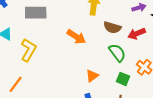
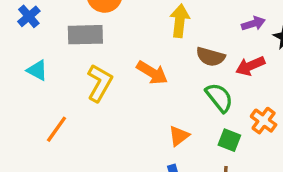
yellow L-shape: (28, 50) -> (100, 83), moved
orange line: (16, 84) -> (56, 129), moved

